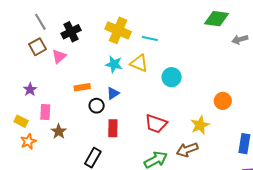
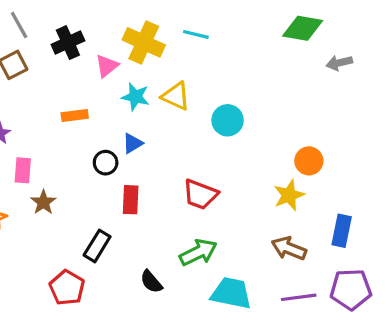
cyan line: (150, 38) -> (196, 34), moved
pink triangle: (59, 56) -> (107, 66), moved
orange rectangle: (82, 87) -> (75, 116), moved
yellow star: (200, 125) -> (289, 195), moved
brown arrow: (187, 150) -> (289, 248), moved, turned 40

